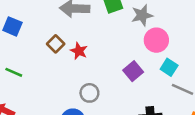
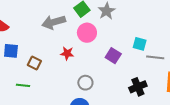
pink circle: (156, 40) -> (87, 33), moved
brown square: (56, 44) -> (34, 63), moved

